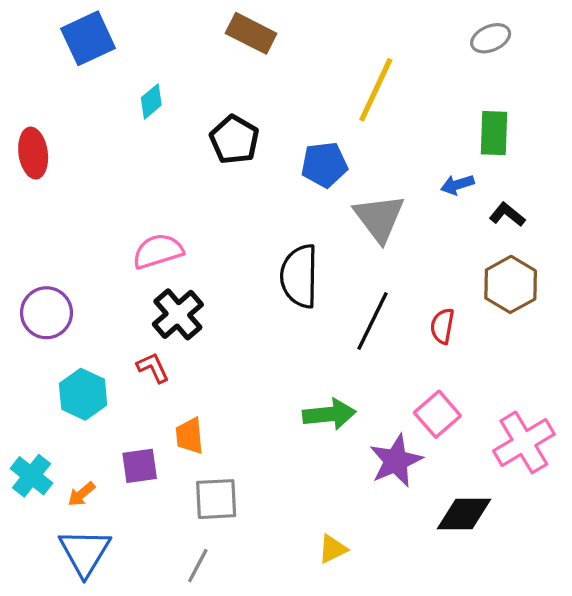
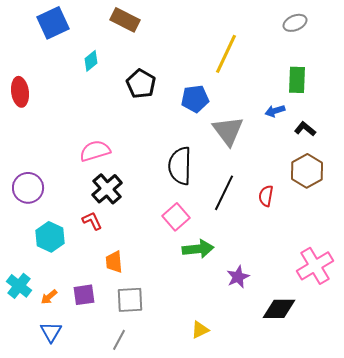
brown rectangle: (251, 33) -> (125, 20), moved
pink square: (437, 414) -> (176, 217), moved
purple star: (396, 461) -> (238, 277), size x0.7
purple square: (140, 466) -> (84, 295), moved
blue triangle: (85, 552) -> (51, 332), size x0.7

